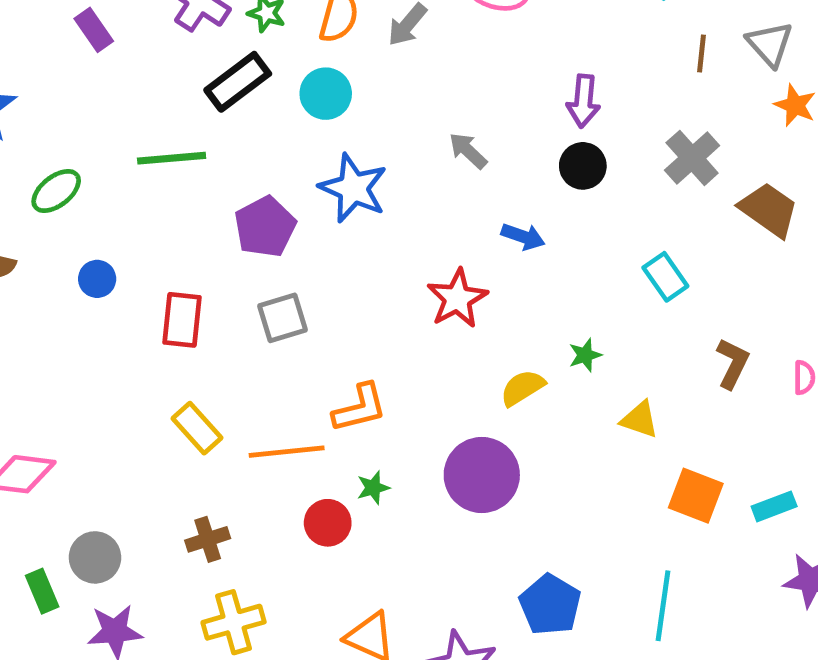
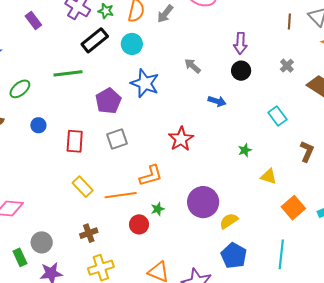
gray cross: (692, 158) -> (287, 66), size x0.6
red star: (457, 298) -> (181, 139), moved
yellow semicircle: (522, 388) -> (229, 221), moved
orange square: (696, 496) -> (293, 208), turned 30

